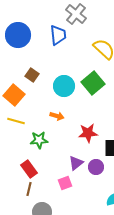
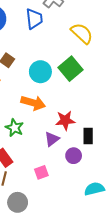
orange arrow: (57, 116) -> (33, 103), size x1.6
green star: (39, 140) -> (14, 128), turned 30
purple triangle: (76, 163) -> (52, 139), moved

